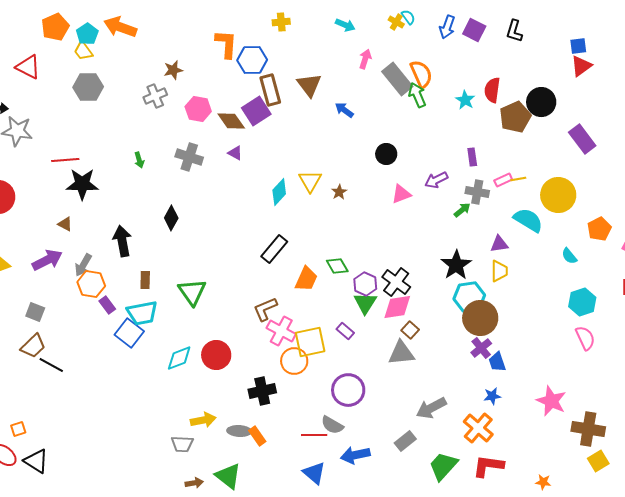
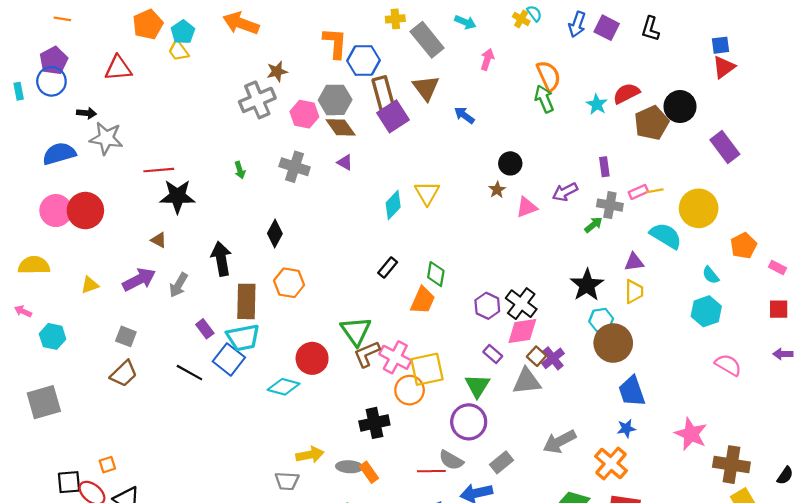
orange arrow: (120, 27) -> (241, 23), moved
red triangle: (28, 67) -> (118, 68), turned -32
gray rectangle: (397, 79) -> (427, 40), moved
gray hexagon: (88, 87) -> (335, 100), moved
red semicircle: (492, 90) -> (626, 93), turned 55
gray cross: (155, 96) -> (257, 100), size x1.4
purple square: (256, 111) -> (393, 116), moved
brown star: (339, 192) -> (497, 190), moved
black rectangle: (274, 249) -> (388, 267), size x0.7
green diamond: (337, 266) -> (436, 274), moved, turned 40
brown rectangle: (145, 280) -> (246, 301), size x1.8
orange hexagon: (91, 284) -> (289, 283), moved
green triangle: (192, 292) -> (356, 331), moved
cyan hexagon: (469, 297) -> (601, 320), size x0.7
cyan hexagon: (582, 302) -> (706, 311), moved
green triangle: (365, 303) -> (477, 386), moved
brown L-shape: (265, 309) -> (367, 354), moved
purple rectangle: (345, 331) -> (493, 354), moved
pink semicircle: (585, 338) -> (728, 365), turned -35
purple cross: (481, 348) -> (553, 358), moved
red circle: (216, 355) -> (312, 358), moved
cyan diamond: (179, 358) -> (284, 387), turned 36
blue trapezoid: (497, 362) -> (632, 391), size x1.4
black line: (51, 365) -> (189, 373), moved
gray rectangle: (405, 441) -> (502, 462), moved

